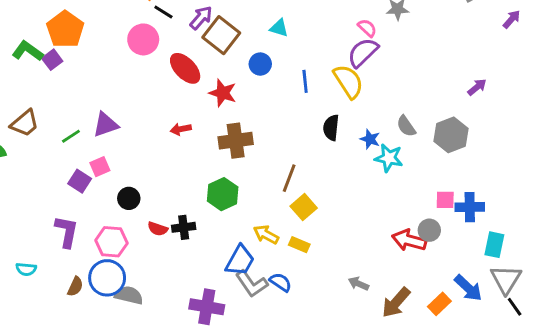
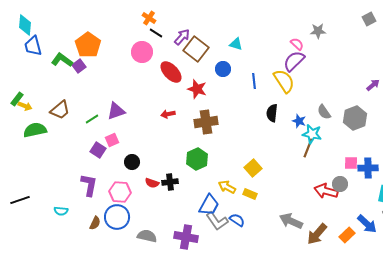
brown line: (289, 178) -> (308, 148), moved
gray arrow: (358, 284) -> (291, 221), size x1.6
gray semicircle: (129, 295) -> (147, 236), moved

